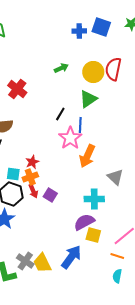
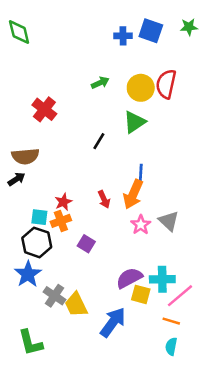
blue line: (80, 125) -> (141, 174), moved
pink star: (70, 138) -> (141, 225), moved, size x0.7
red arrow: (33, 191) -> (104, 199), moved
cyan cross: (94, 199) -> (162, 279), moved
gray cross: (25, 261) -> (55, 296), moved
yellow trapezoid: (42, 263) -> (76, 305), moved

